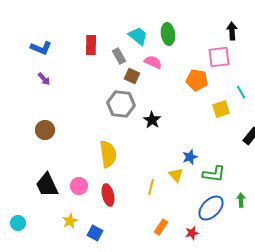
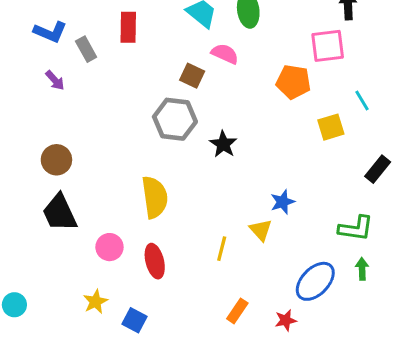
gray rectangle: (119, 56) -> (86, 49), moved
green L-shape: (214, 174) -> (356, 228), moved
black trapezoid: (47, 185) -> (60, 213), moved

